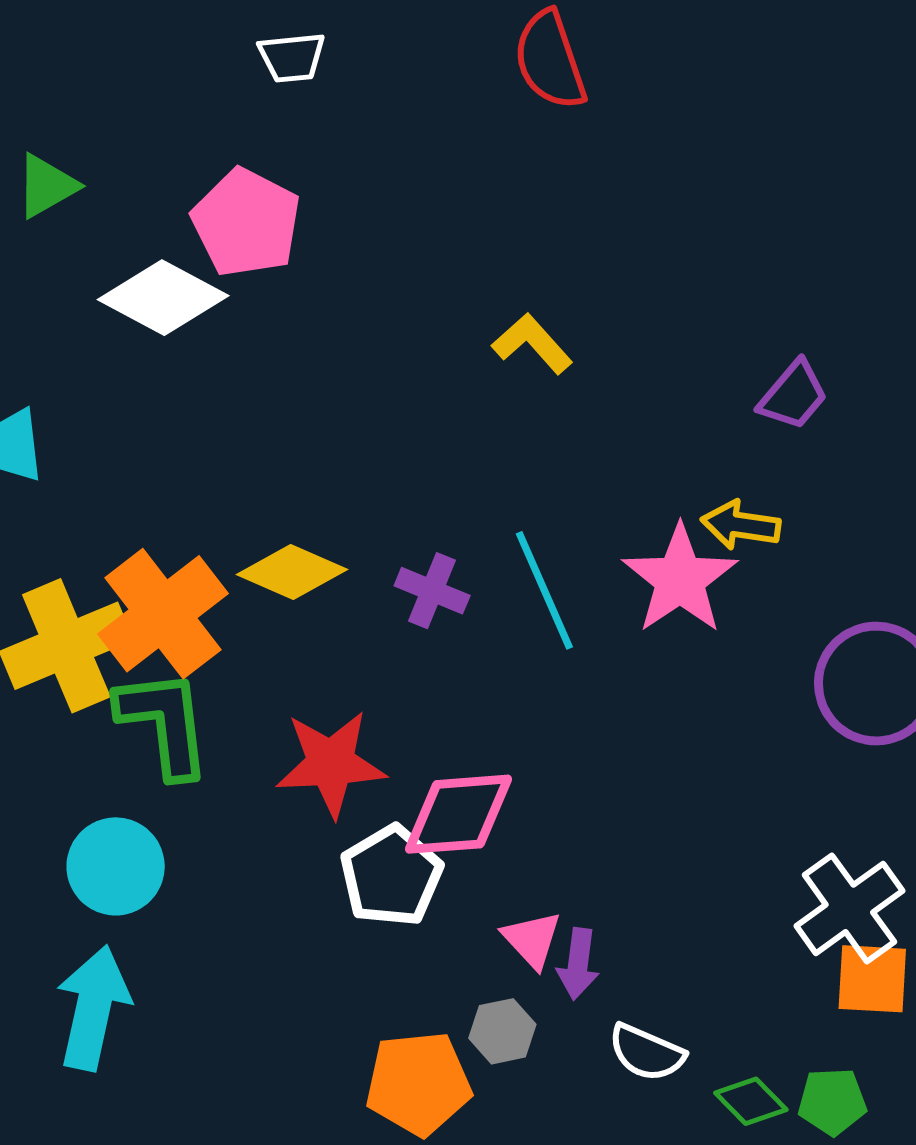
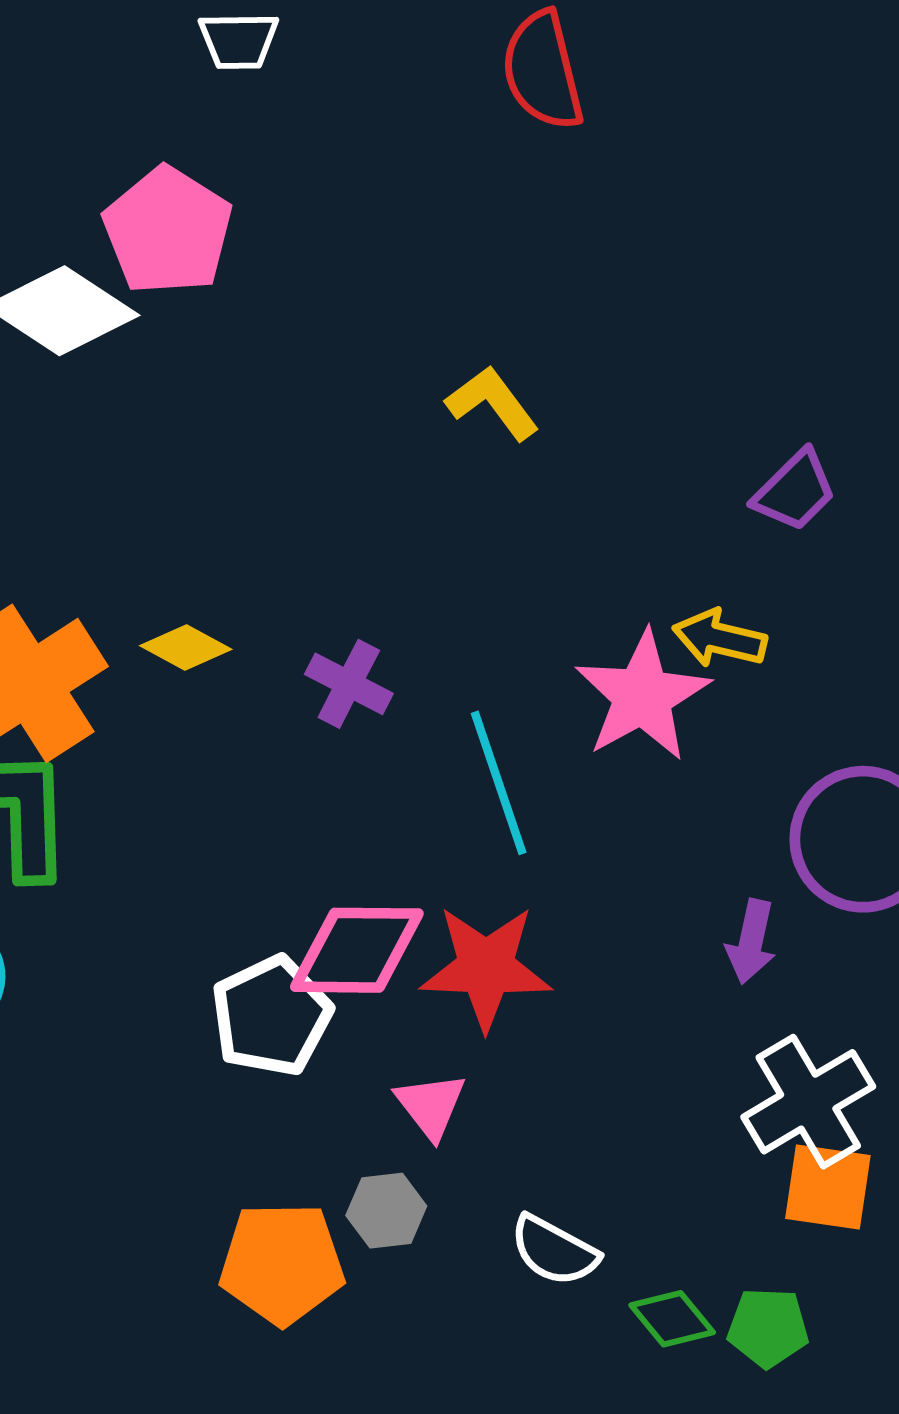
yellow diamond: (292, 572) -> (186, 647), size x0.7
cyan line: (544, 590) -> (499, 783), moved
red star: (331, 763) -> (486, 967), moved
purple arrow: (578, 964) -> (751, 942), moved

